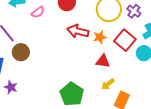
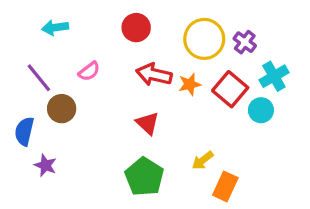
pink semicircle: (38, 12) -> (89, 71), moved
red triangle: (103, 61) -> (147, 123), moved, turned 35

